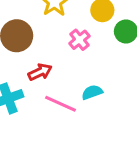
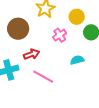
cyan semicircle: (92, 92) -> (77, 60), moved

